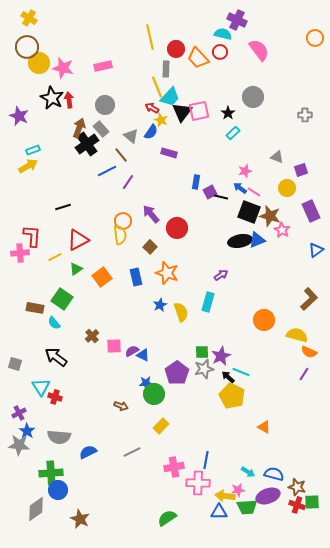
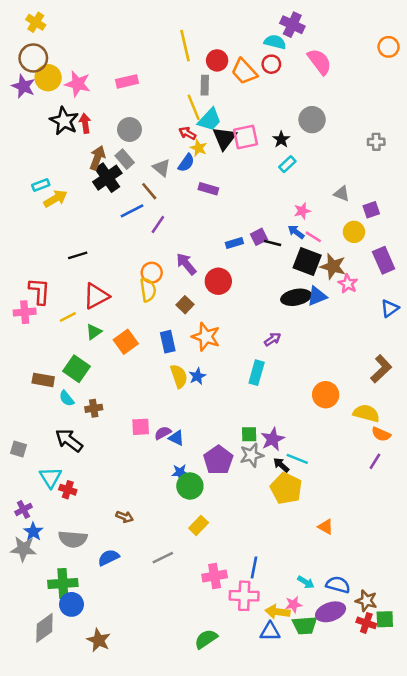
purple star: (19, 116) -> (23, 86), moved
yellow arrow: (28, 166) -> (55, 199), moved
blue rectangle: (196, 182) -> (234, 243), moved, turned 64
yellow semicircle: (181, 312) -> (179, 376), moved
brown cross: (92, 336) -> (94, 408), moved, turned 32
brown arrow: (121, 406) -> (125, 517), moved

